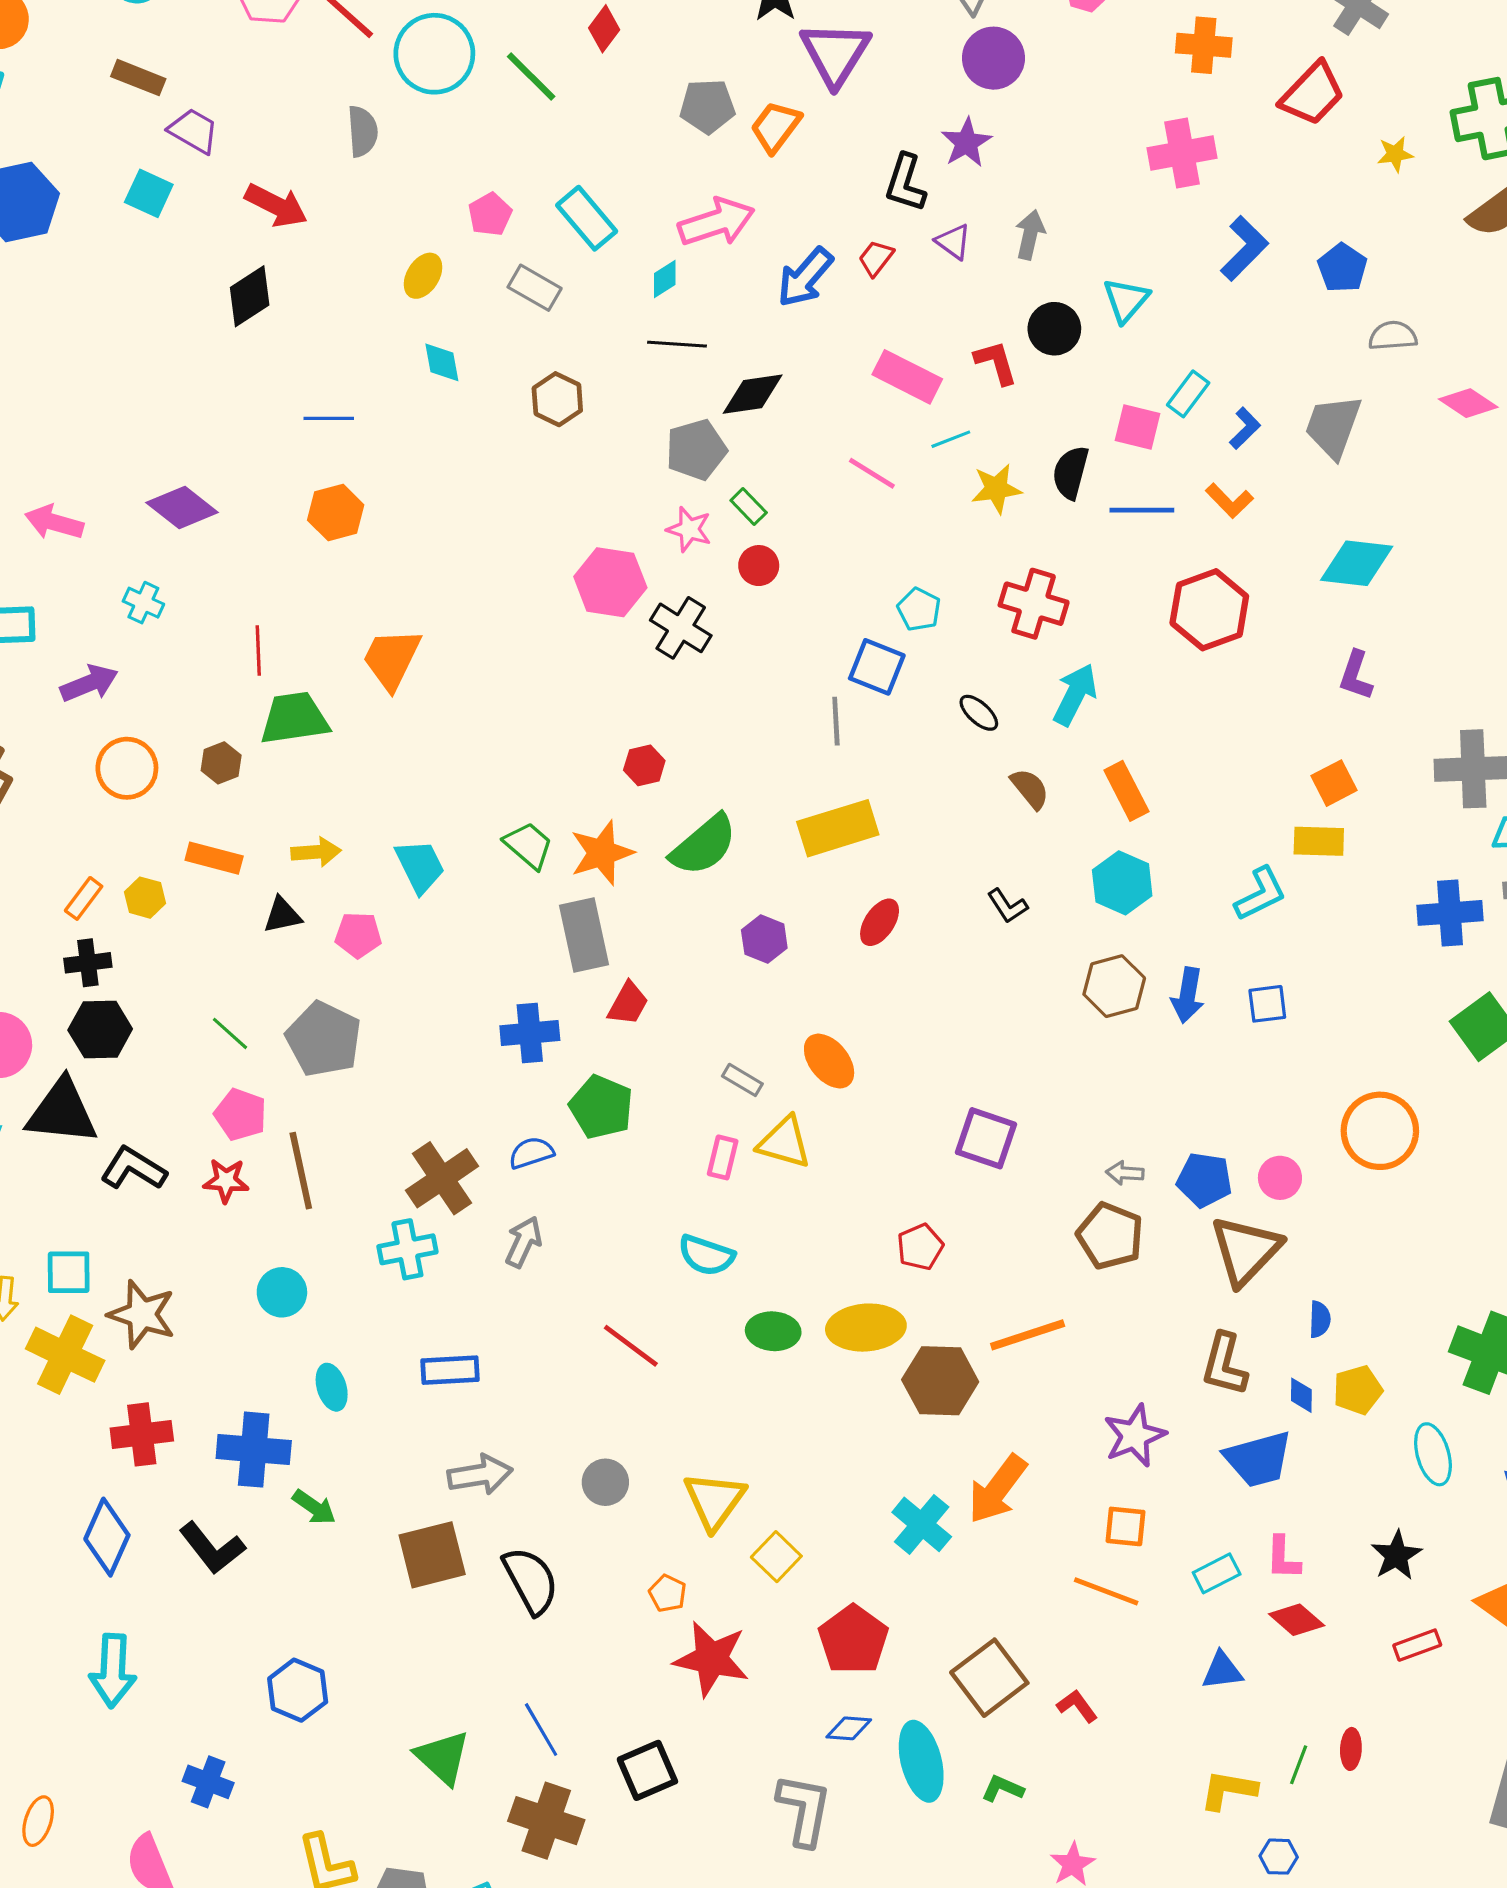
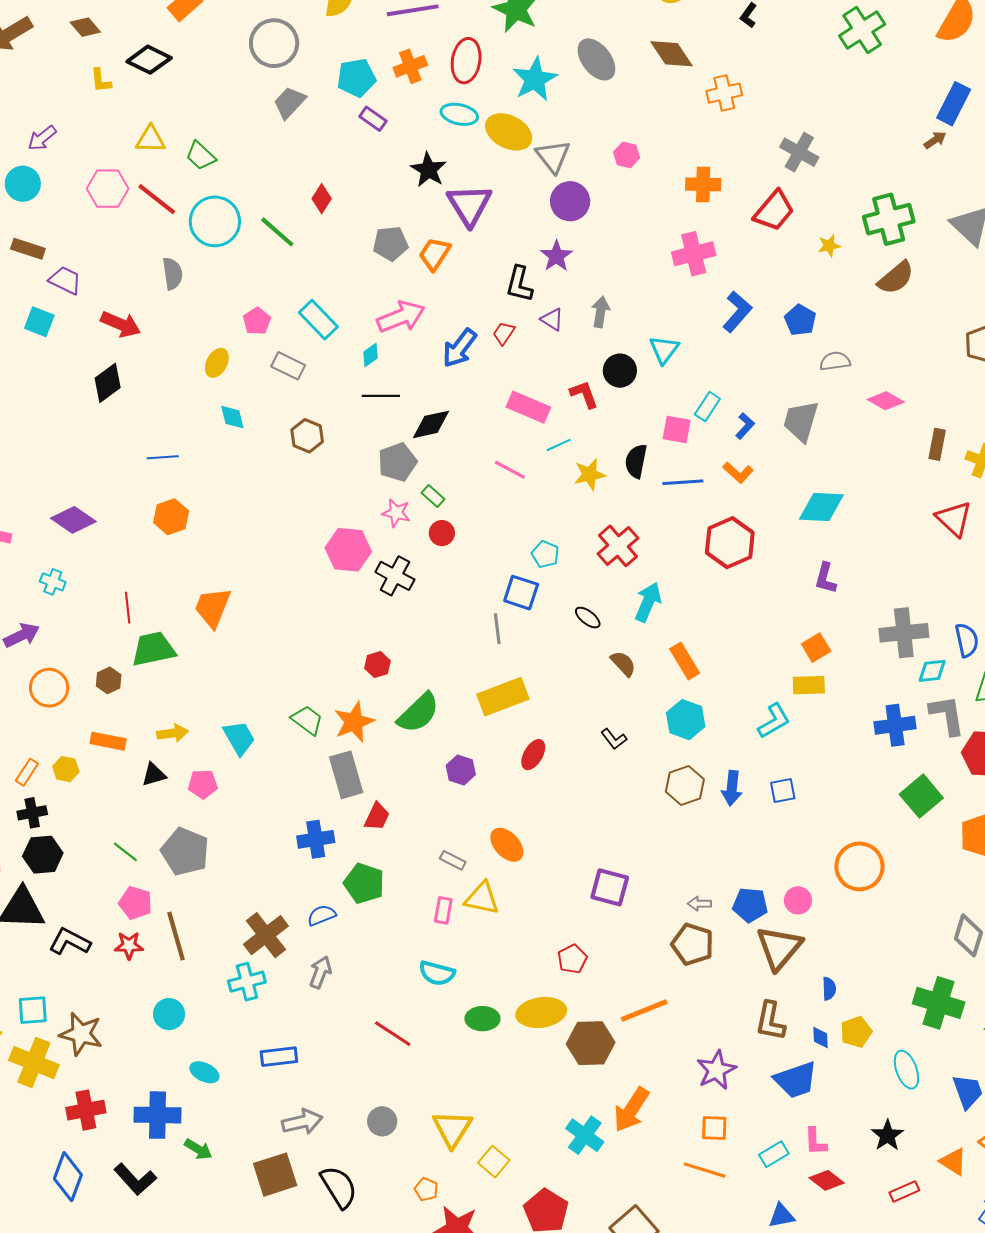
red cross: (1034, 604) -> (618, 546), turned 36
cyan ellipse: (332, 1387) -> (204, 1072), turned -44

